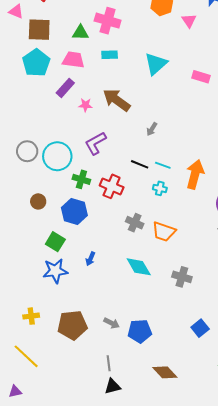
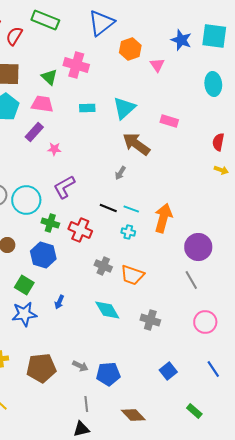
green triangle: (80, 33) -> (49, 77), turned 42
cyan rectangle: (110, 55) -> (87, 108), moved
brown arrow: (117, 100) -> (136, 144), moved
gray line: (109, 363) -> (86, 404), moved

